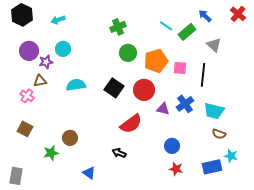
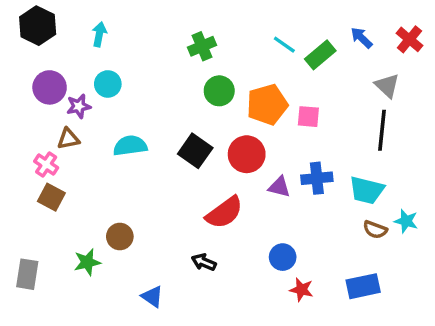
red cross: (238, 14) -> (409, 39), moved
blue arrow: (205, 16) -> (361, 38), moved
cyan arrow: (58, 20) -> (99, 34), turned 120
gray triangle: (214, 45) -> (387, 86), moved
black line: (203, 75) -> (382, 130), moved
blue cross: (185, 104) -> (317, 178), turned 30
brown square: (25, 129) -> (51, 197), moved
blue circle: (172, 146) -> (283, 257), moved
cyan star: (231, 156) -> (406, 221), moved
gray rectangle: (16, 176) -> (27, 274), moved

